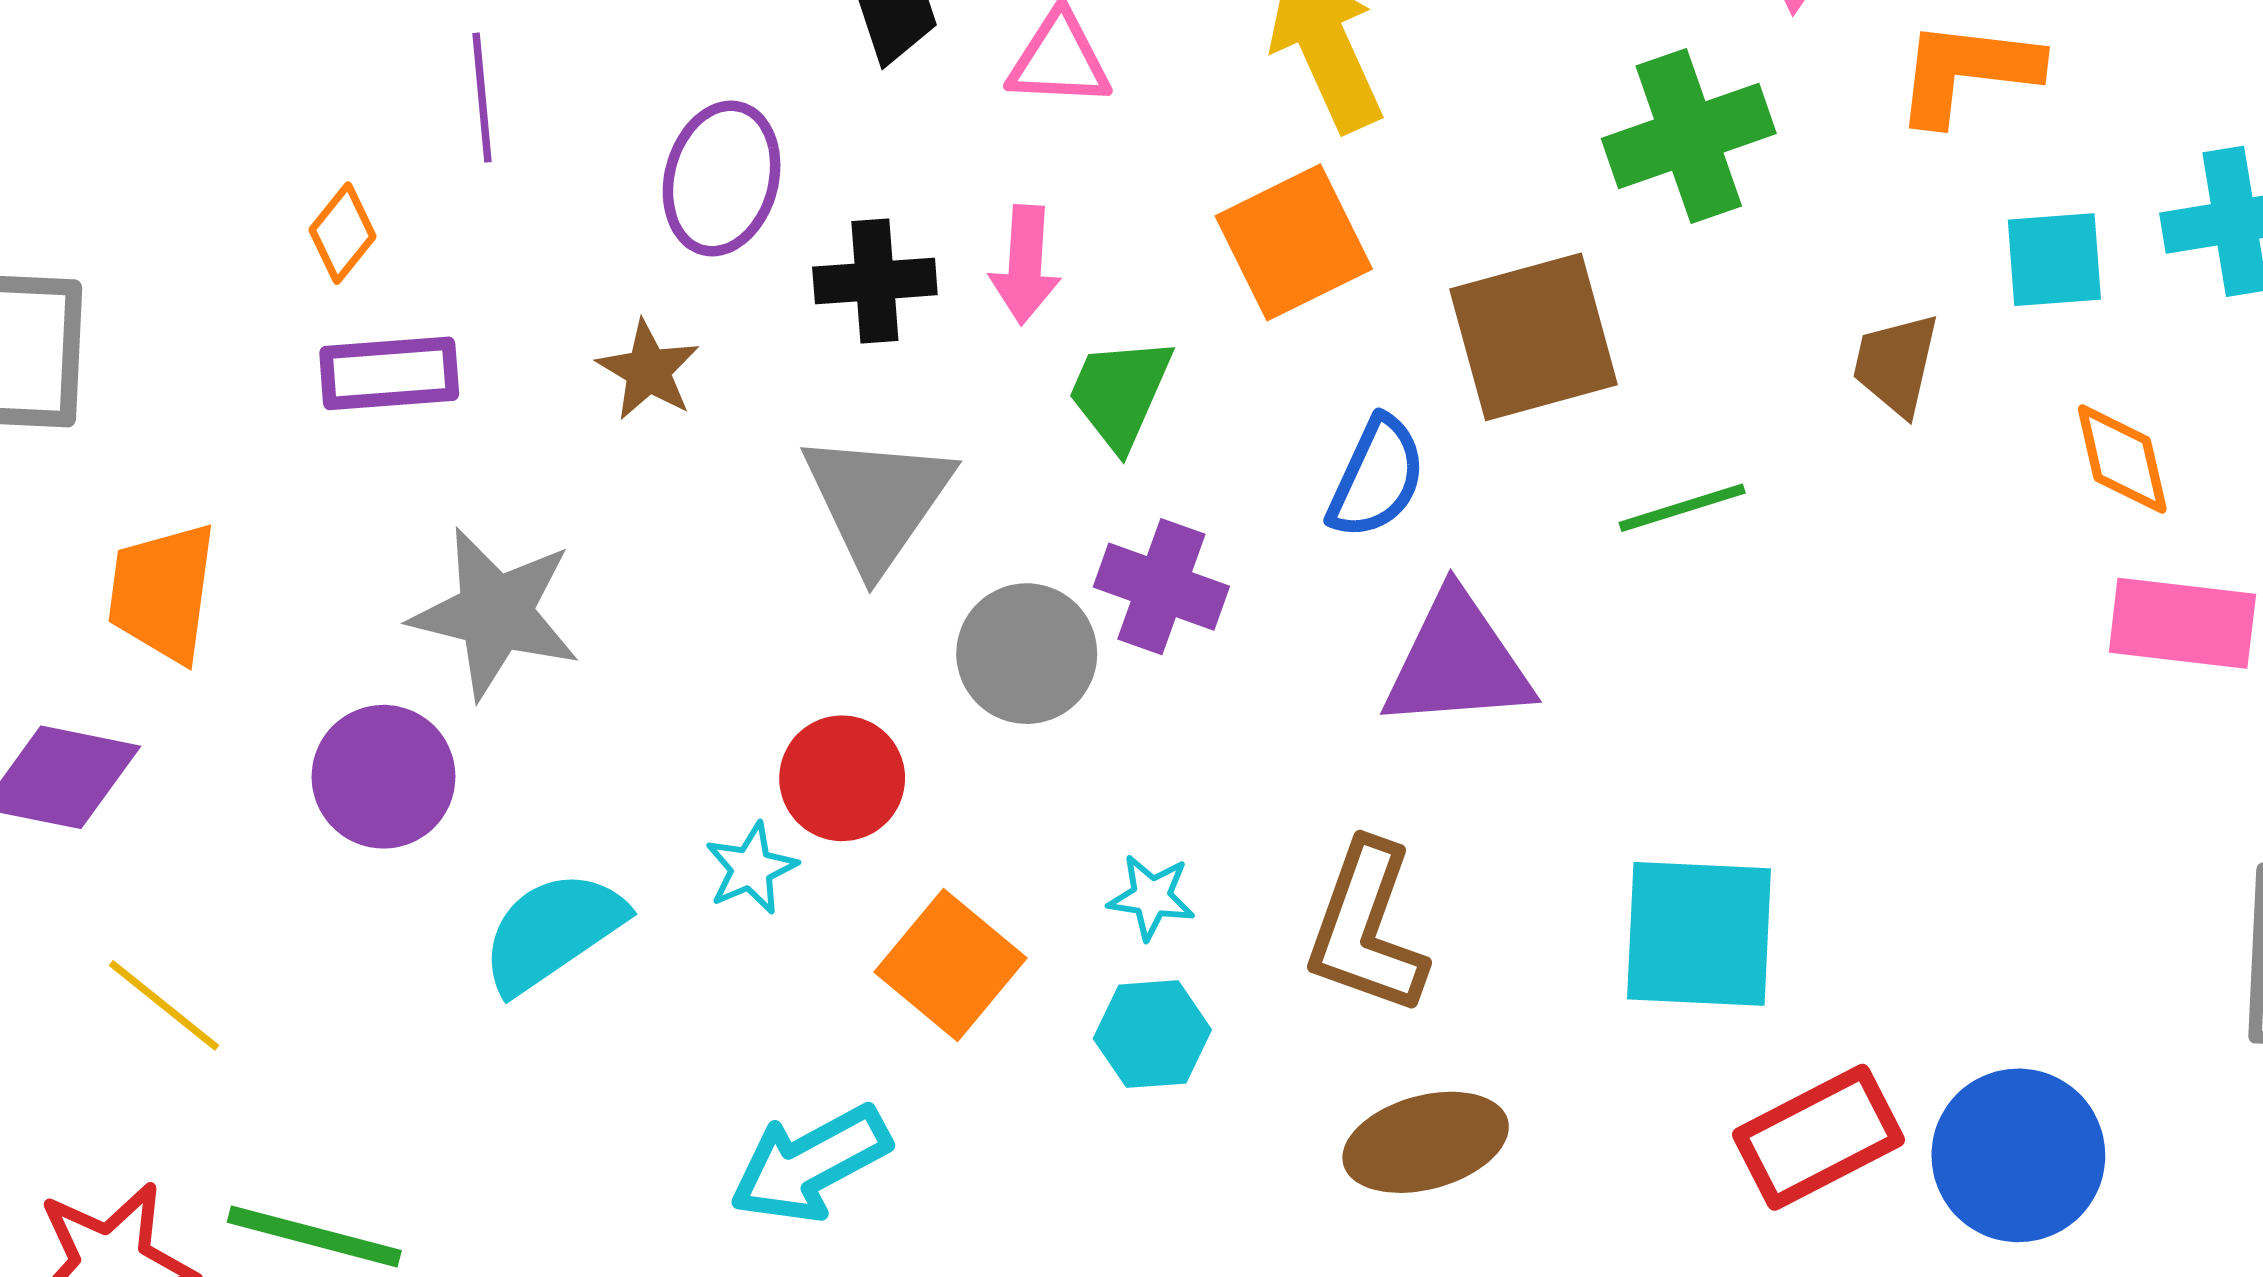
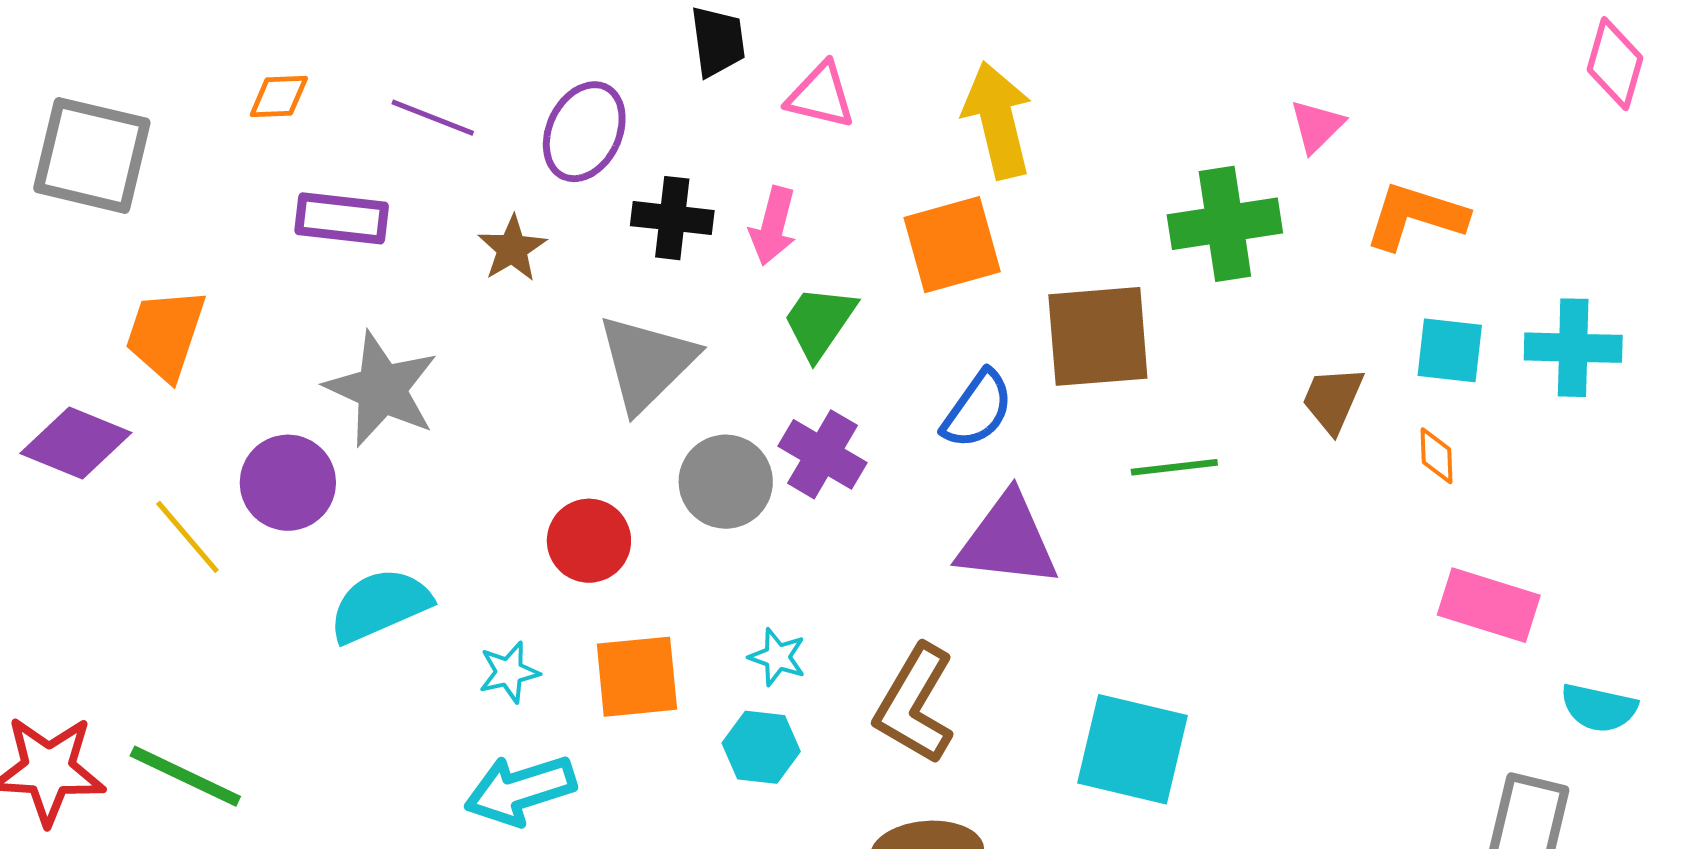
purple line: (482, 98) -> (433, 118), moved, turned -74
orange diamond: (343, 233) -> (279, 96), moved, turned 38
orange diamond: (2122, 459) -> (1436, 456), moved, size x0.7
cyan star: (751, 868) -> (509, 672), moved
orange square: (950, 965) -> (637, 677), turned 34
yellow line: (164, 1005) -> (187, 537), moved

